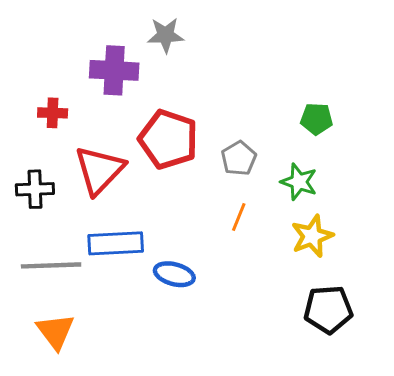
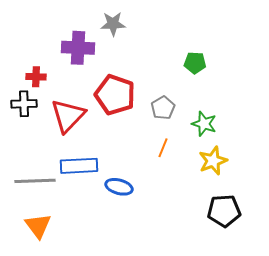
green pentagon: (317, 119) -> (195, 63), moved
black cross: (35, 189) -> (24, 104), moved

